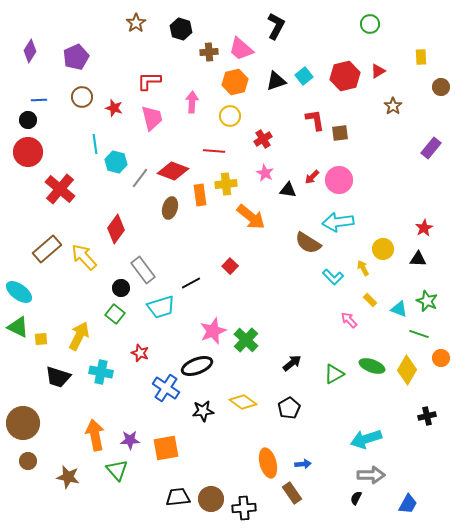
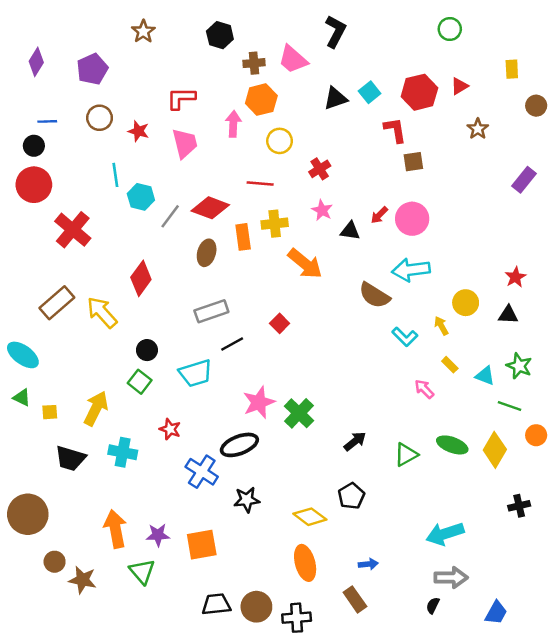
brown star: (136, 23) -> (143, 31), moved
orange hexagon: (235, 82) -> (261, 100), moved
red L-shape: (315, 120) -> (395, 130), moved
gray rectangle: (143, 270) -> (211, 311), moved, turned -72
green triangle: (18, 327) -> (22, 398), size x0.7
yellow diamond: (243, 402) -> (310, 517), moved
brown circle: (28, 461) -> (55, 562), moved
orange ellipse: (268, 463) -> (305, 563), moved

